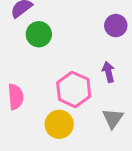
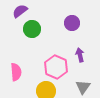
purple circle: (116, 26) -> (72, 23), moved

